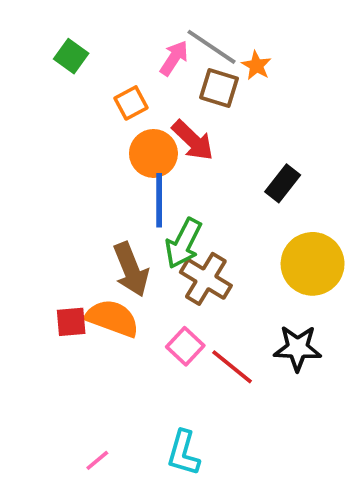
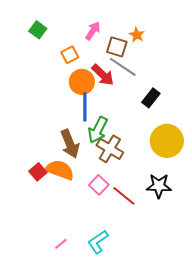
gray line: (211, 47) -> (123, 67), moved
red square: (71, 322) -> (38, 172), turned -36
cyan L-shape: (183, 453) -> (98, 242), turned 40
pink line: (97, 460) -> (61, 244), moved

